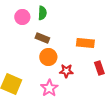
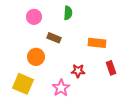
green semicircle: (42, 13) -> (68, 13), moved
orange circle: (48, 57) -> (36, 57), moved

